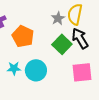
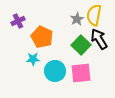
cyan star: (14, 68) -> (33, 59), moved
pink square: (82, 72) -> (81, 73), moved

